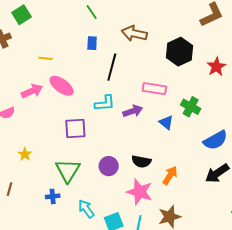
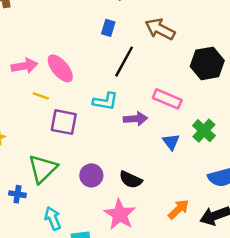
yellow line: (45, 58) -> (41, 96), moved
orange arrow: (170, 175) -> (178, 209), moved

